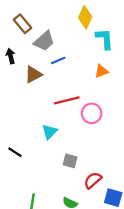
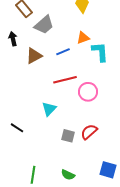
cyan L-shape: (105, 39) -> (100, 52), moved
blue line: (58, 60) -> (63, 52), moved
orange triangle: (101, 71) -> (83, 38), moved
red semicircle: (93, 180) -> (89, 132), moved

